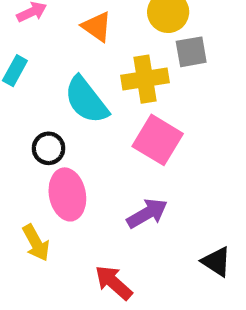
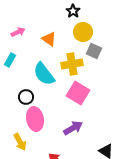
gray square: (191, 52) -> (94, 51), turned 35

